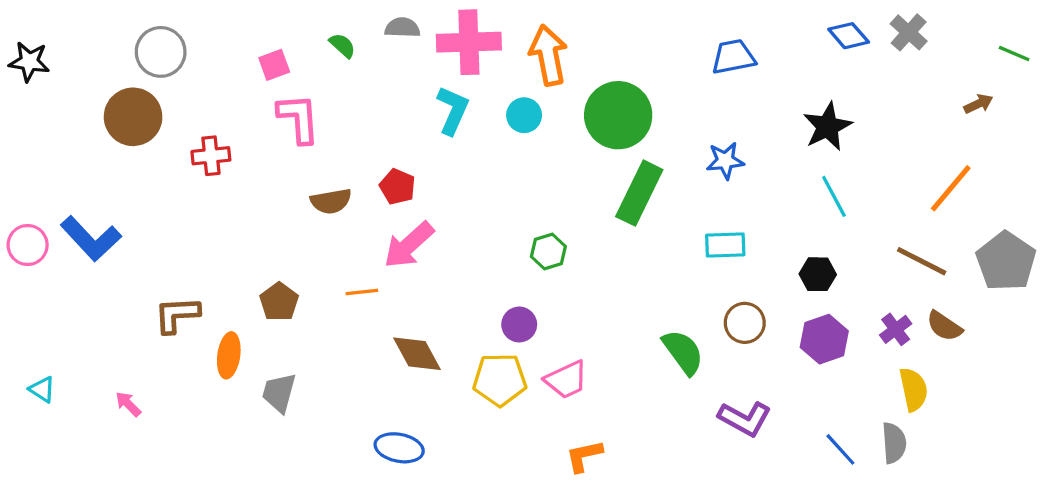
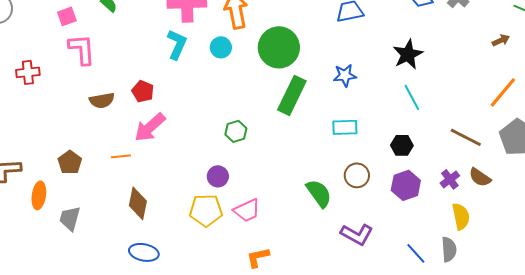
orange line: (951, 188) -> (503, 92), moved
brown diamond: (417, 354) -> (138, 203), moved, turned 40

